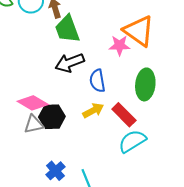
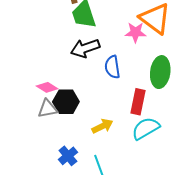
pink diamond: (33, 103) -> (47, 87), size x0.7
yellow arrow: (93, 110) -> (102, 126), moved
red rectangle: (124, 115) -> (138, 102), turned 55

